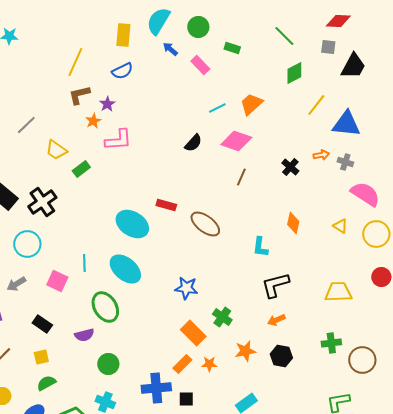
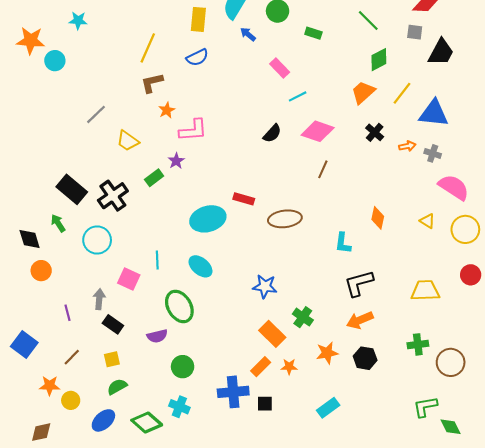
pink rectangle: (200, 65) -> (280, 68), moved
purple star: (107, 104) -> (176, 161), moved
orange trapezoid: (251, 104) -> (363, 92), moved
black cross: (290, 167) -> (375, 132), moved
green rectangle: (81, 169) -> (154, 178), moved
cyan ellipse: (132, 224) -> (208, 219), turned -48
brown ellipse: (205, 224) -> (285, 219), turned -44
cyan ellipse: (125, 269) -> (200, 266), size x0.7
gray arrow: (16, 284) -> (99, 299), moved, turned 126
orange arrow: (276, 320) -> (360, 320), size x1.4

